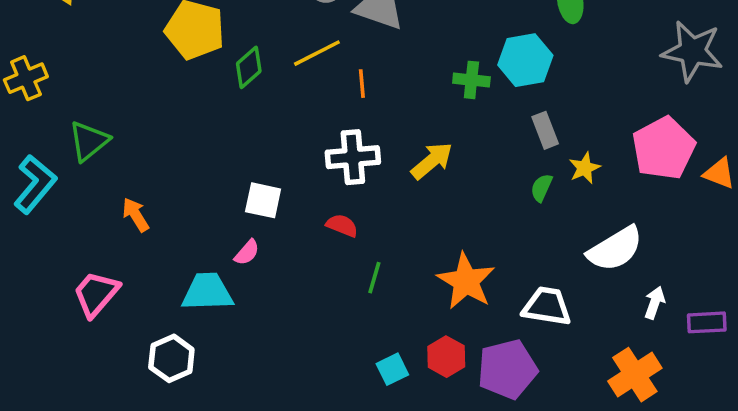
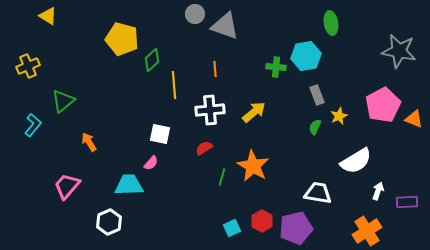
yellow line: (317, 53) -> (174, 85), moved, turned -68
cyan L-shape: (35, 184) -> (33, 125), size x0.7
red semicircle: (342, 225) -> (204, 148), turned -54
orange star: (466, 281) -> (253, 166), moved

